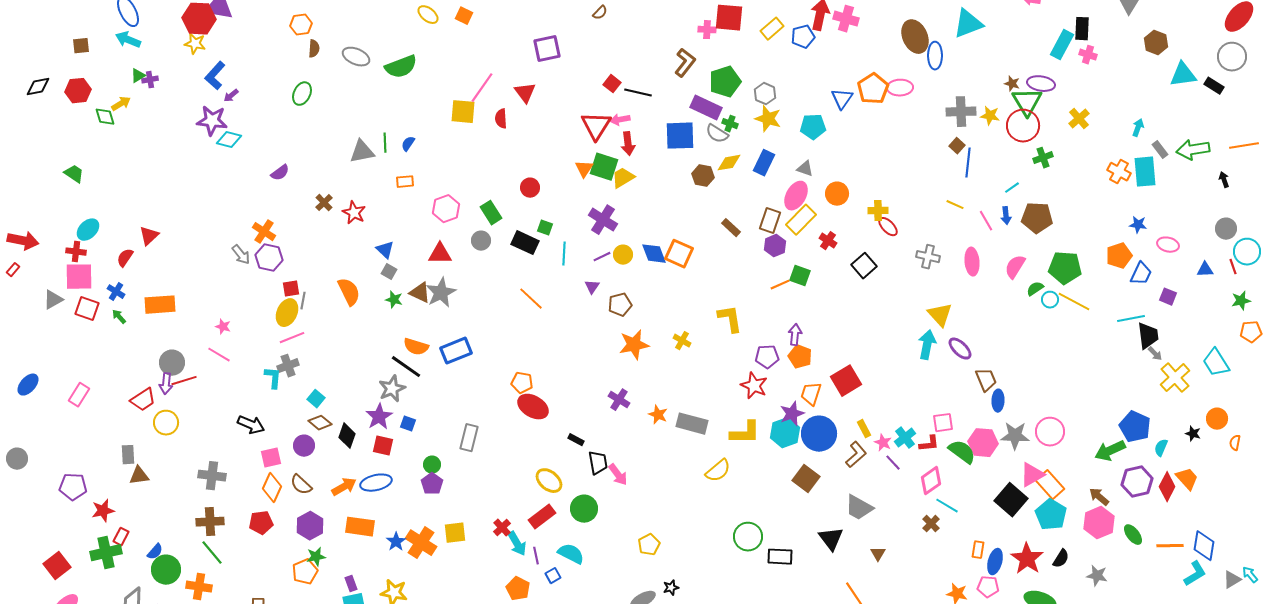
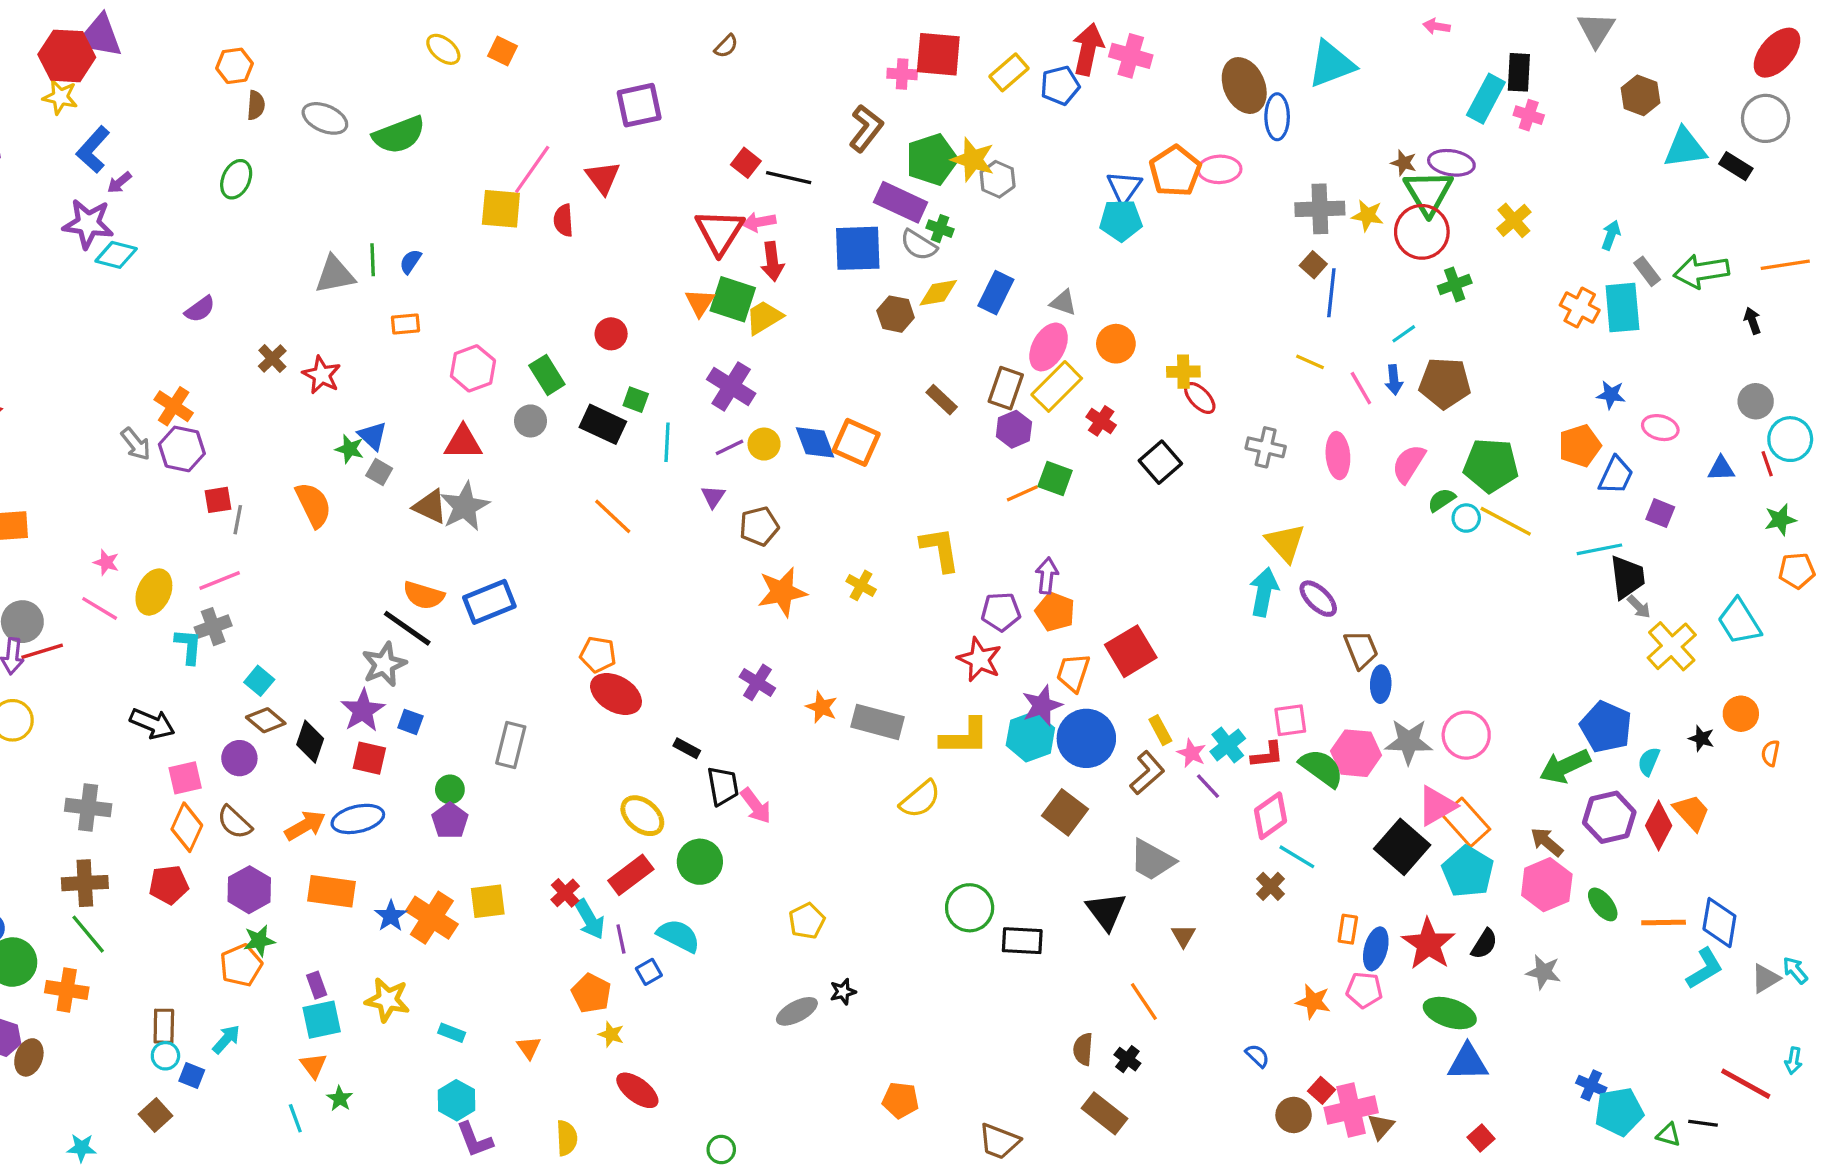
yellow star: (768, 119) -> (973, 160), moved
cyan pentagon: (813, 127) -> (1121, 220), moved
green star: (394, 300) -> (350, 449), moved
yellow ellipse: (287, 313) -> (154, 592), moved

